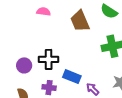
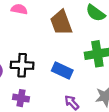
blue rectangle: (72, 77) -> (62, 70), moved

